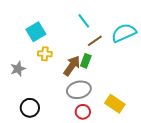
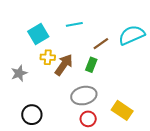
cyan line: (84, 21) -> (74, 24), moved, turned -63
brown arrow: (72, 66) -> (64, 65), moved

